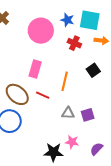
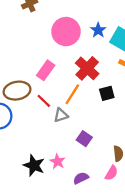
red cross: (74, 43) -> (87, 68), moved, size x1.5
brown ellipse: (17, 94) -> (17, 91), turned -70
gray triangle: (68, 113) -> (61, 115), moved, turned -40
purple square: (88, 115) -> (84, 139), turned 32

